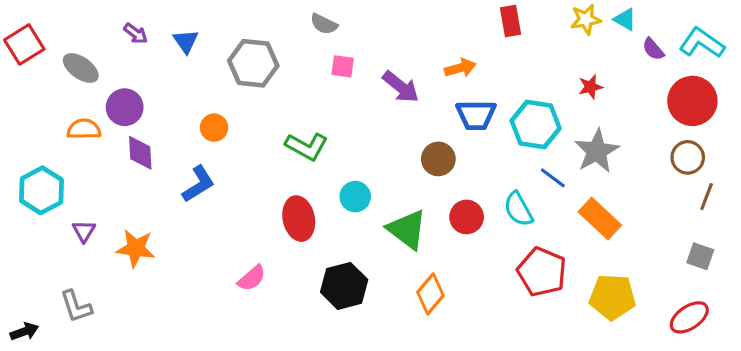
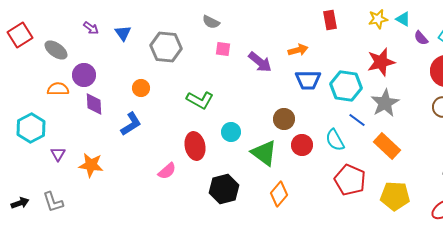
red star: (590, 87) -> (381, 62), size x1.8
brown circle: (438, 159) -> (284, 119), moved
pink semicircle: (252, 278) -> (167, 171), moved
black arrow: (24, 331) -> (20, 203), moved

